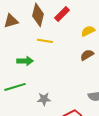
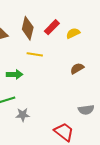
yellow semicircle: (88, 31) -> (73, 33), moved
gray star: (44, 99) -> (23, 115), moved

